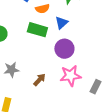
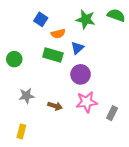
brown arrow: (39, 80) -> (55, 106), turned 64

